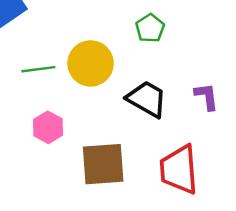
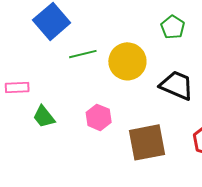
green line: (38, 69) -> (83, 54), moved

